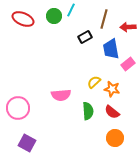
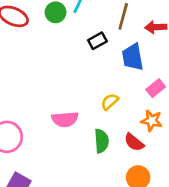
pink rectangle: (128, 64) -> (156, 88), moved
orange star: (112, 89) -> (152, 121), moved

